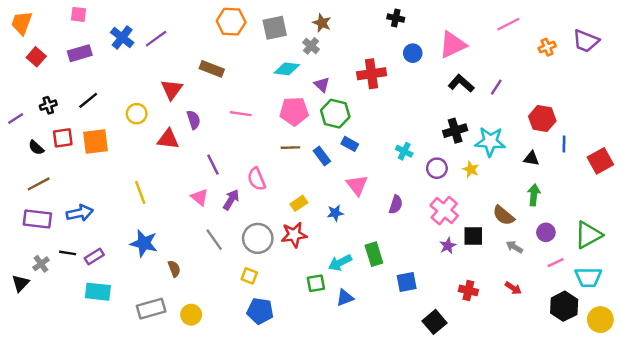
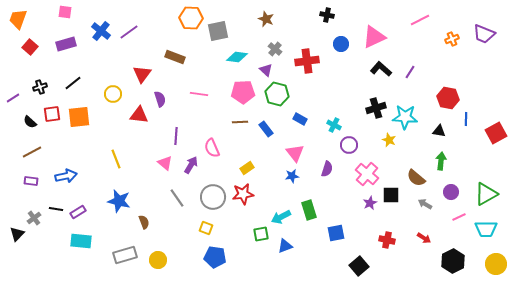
gray square: (275, 28) -> (218, 31), moved
gray cross: (311, 46) -> (275, 49), moved
blue rectangle: (350, 144) -> (300, 119), moved
purple line: (213, 165) -> (176, 136), turned 30
purple circle: (437, 168) -> (349, 145), moved
blue star: (335, 213) -> (292, 176), moved
purple rectangle: (37, 219) -> (31, 181), size x0.6
black hexagon: (564, 306) -> (453, 261), moved

